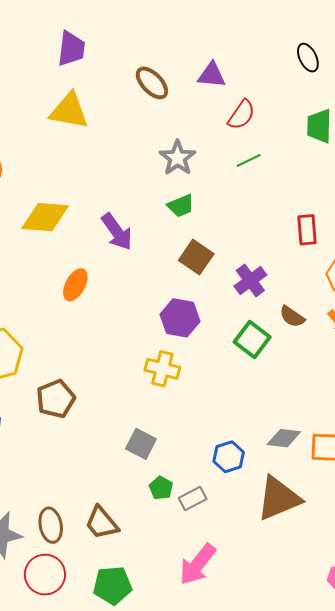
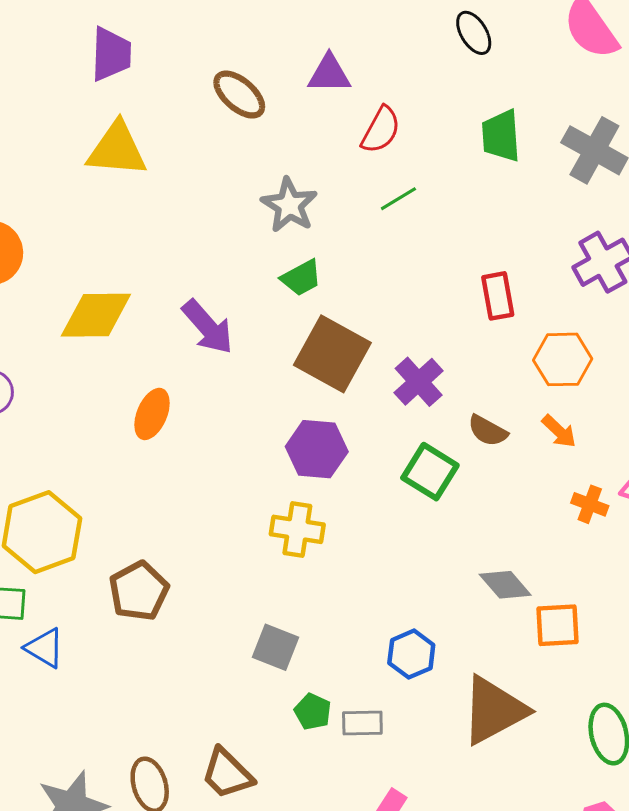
brown square: (196, 257) -> (332, 354), size x1.4
gray diamond: (284, 438) -> (505, 585), moved, turned 48
gray rectangle: (193, 498) -> (362, 723), turned 32

